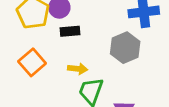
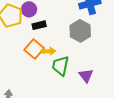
orange square: (32, 62) -> (34, 49), moved

